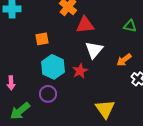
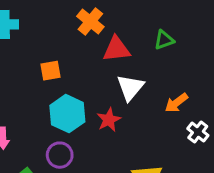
green triangle: (130, 26) -> (164, 40), moved, turned -32

